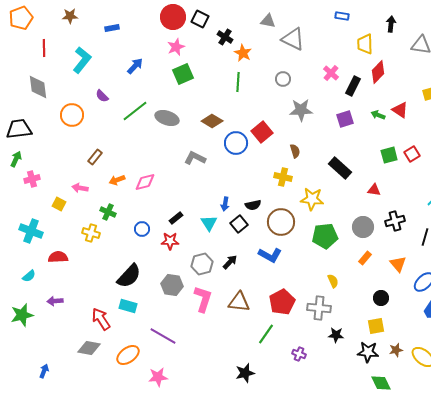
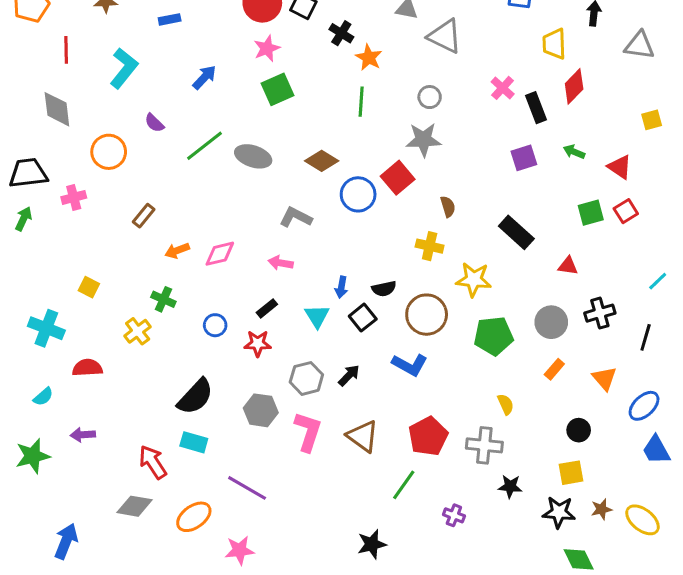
black rectangle: (353, 86) -> (536, 108), turned -48
gray star: (301, 110) -> (423, 140), moved
red triangle: (400, 110) -> (620, 167), moved
pink cross: (32, 179) -> (74, 197), moved
pink arrow: (80, 188) -> (281, 263), moved
yellow cross: (91, 233) -> (138, 331), turned 36
brown triangle: (239, 302) -> (363, 436), turned 30
blue arrow: (44, 371) -> (66, 541), size x1.6

